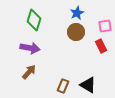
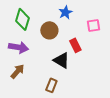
brown circle: (76, 32) -> (49, 30), moved
red rectangle: (101, 46) -> (75, 45), moved
black triangle: (88, 85) -> (61, 60), moved

